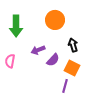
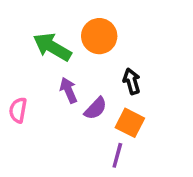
green arrow: (16, 26) -> (52, 47), moved, turned 120
purple arrow: (38, 50) -> (69, 90), turned 88

